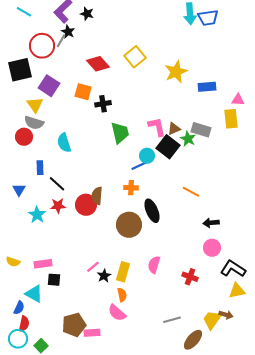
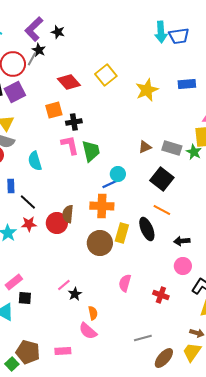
purple square: (49, 86) -> (15, 92), moved, turned 30
blue rectangle: (207, 87) -> (187, 84), moved
orange square: (83, 92) -> (54, 110), turned -30
pink L-shape: (157, 127) -> (70, 145), moved
green star: (188, 139) -> (194, 152), moved
black square: (168, 147) -> (162, 179), moved
orange cross: (131, 188) -> (102, 206), size x1.6
black ellipse: (152, 211) -> (147, 229), moved
pink rectangle: (43, 264) -> (14, 282), turned -30
yellow rectangle: (123, 272) -> (122, 233), moved
yellow trapezoid: (212, 320) -> (192, 352), moved
brown pentagon: (74, 325) -> (28, 352), moved, turned 30

